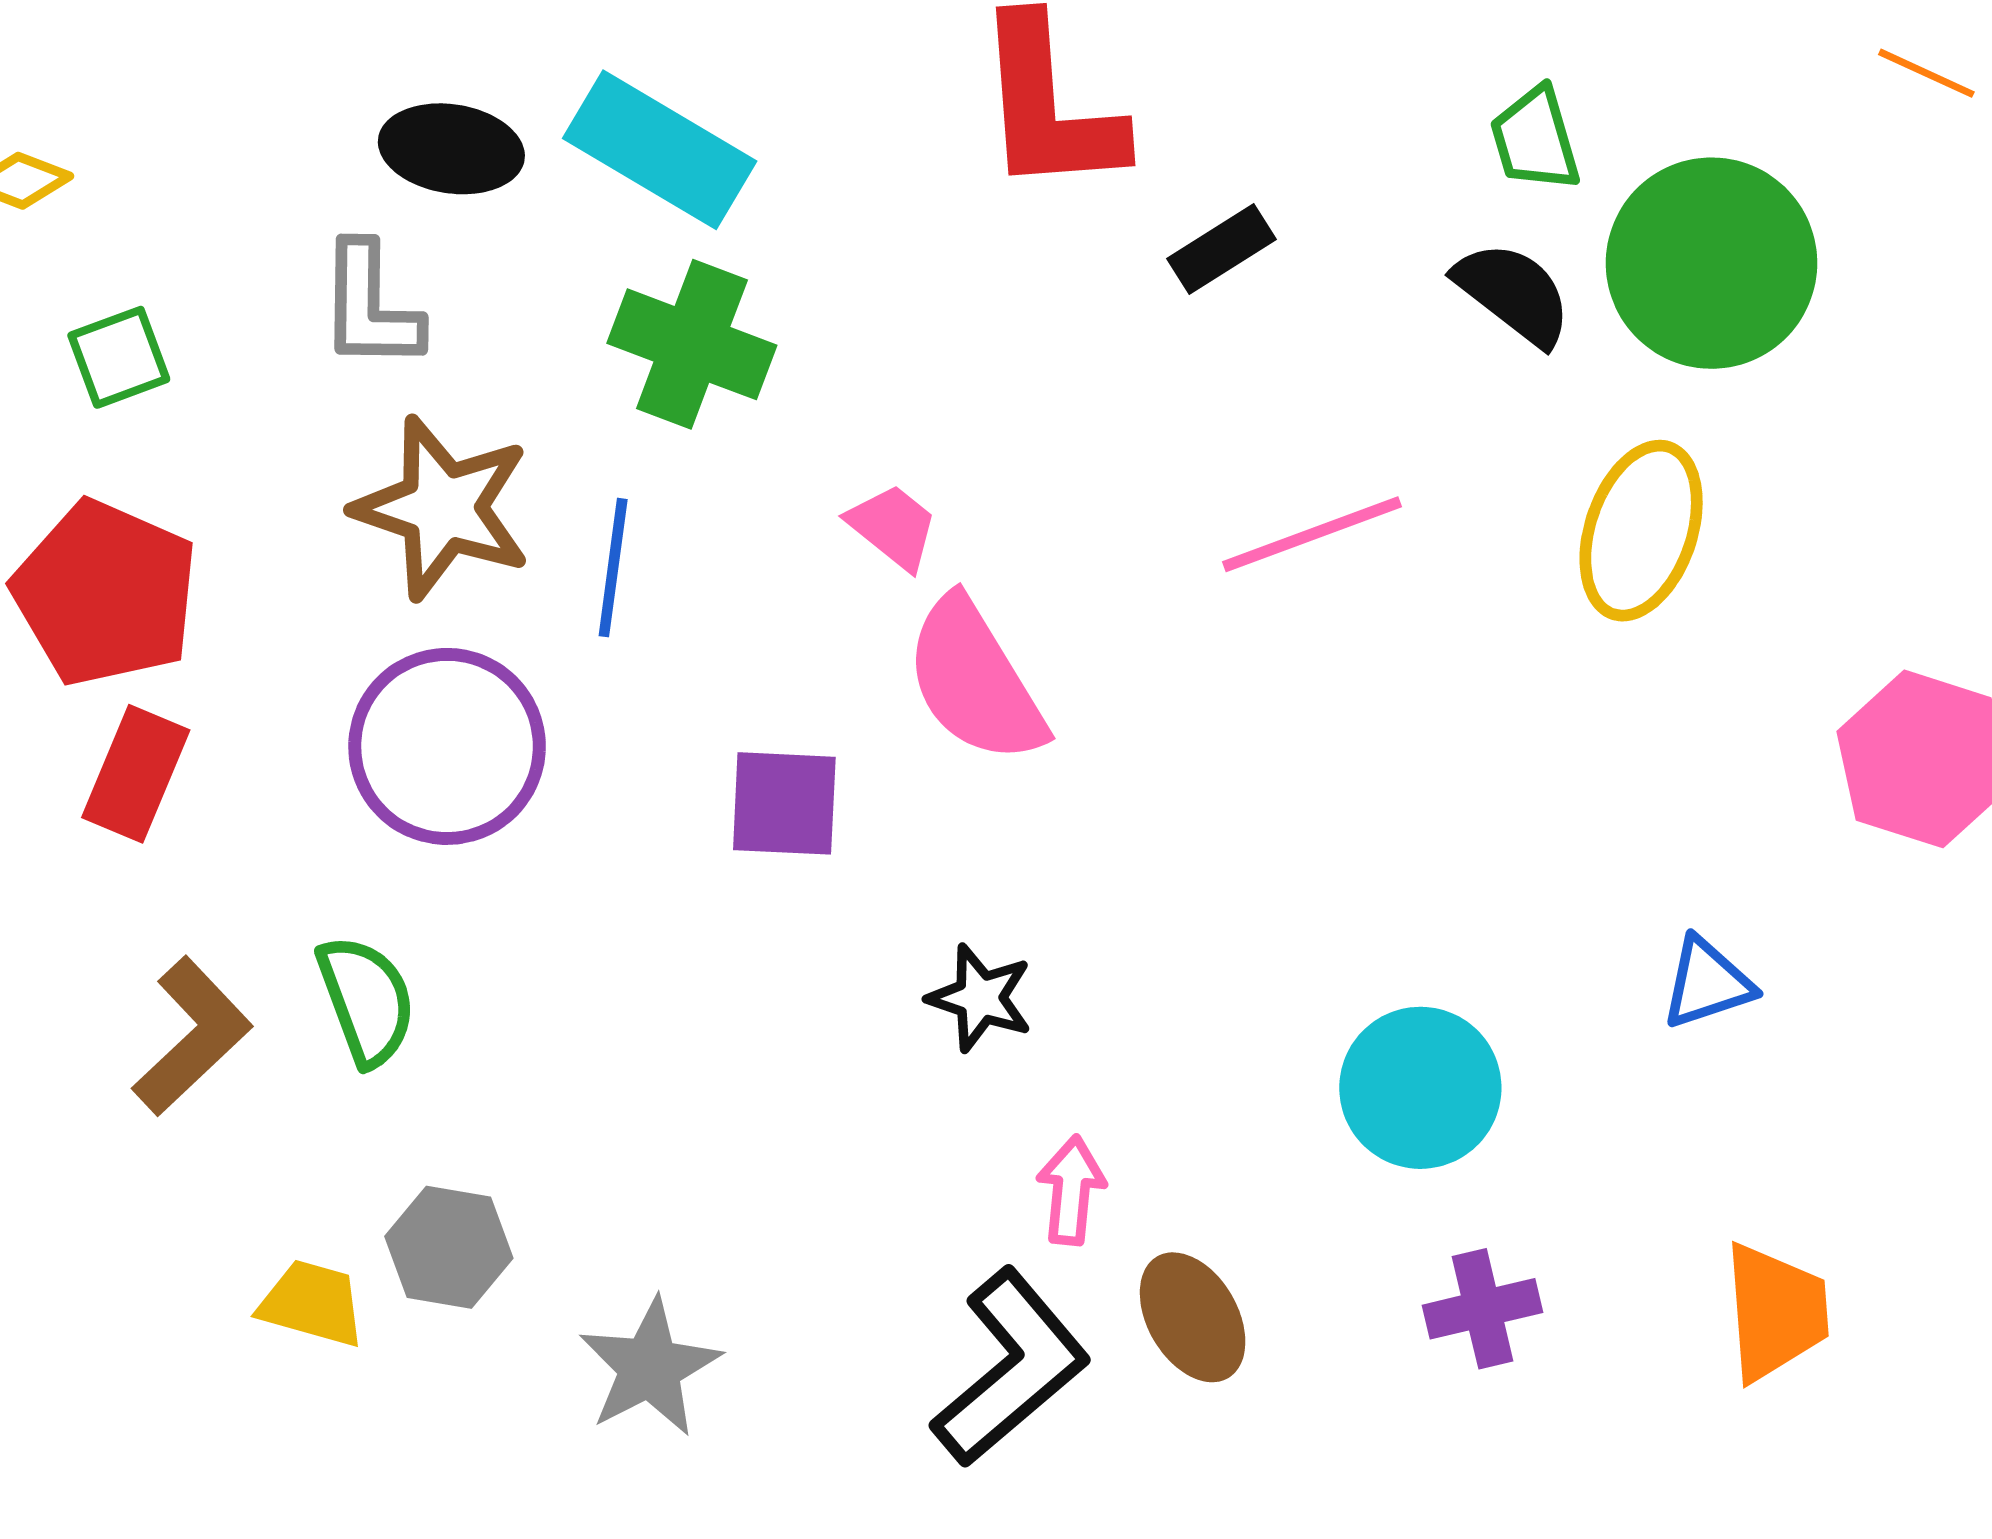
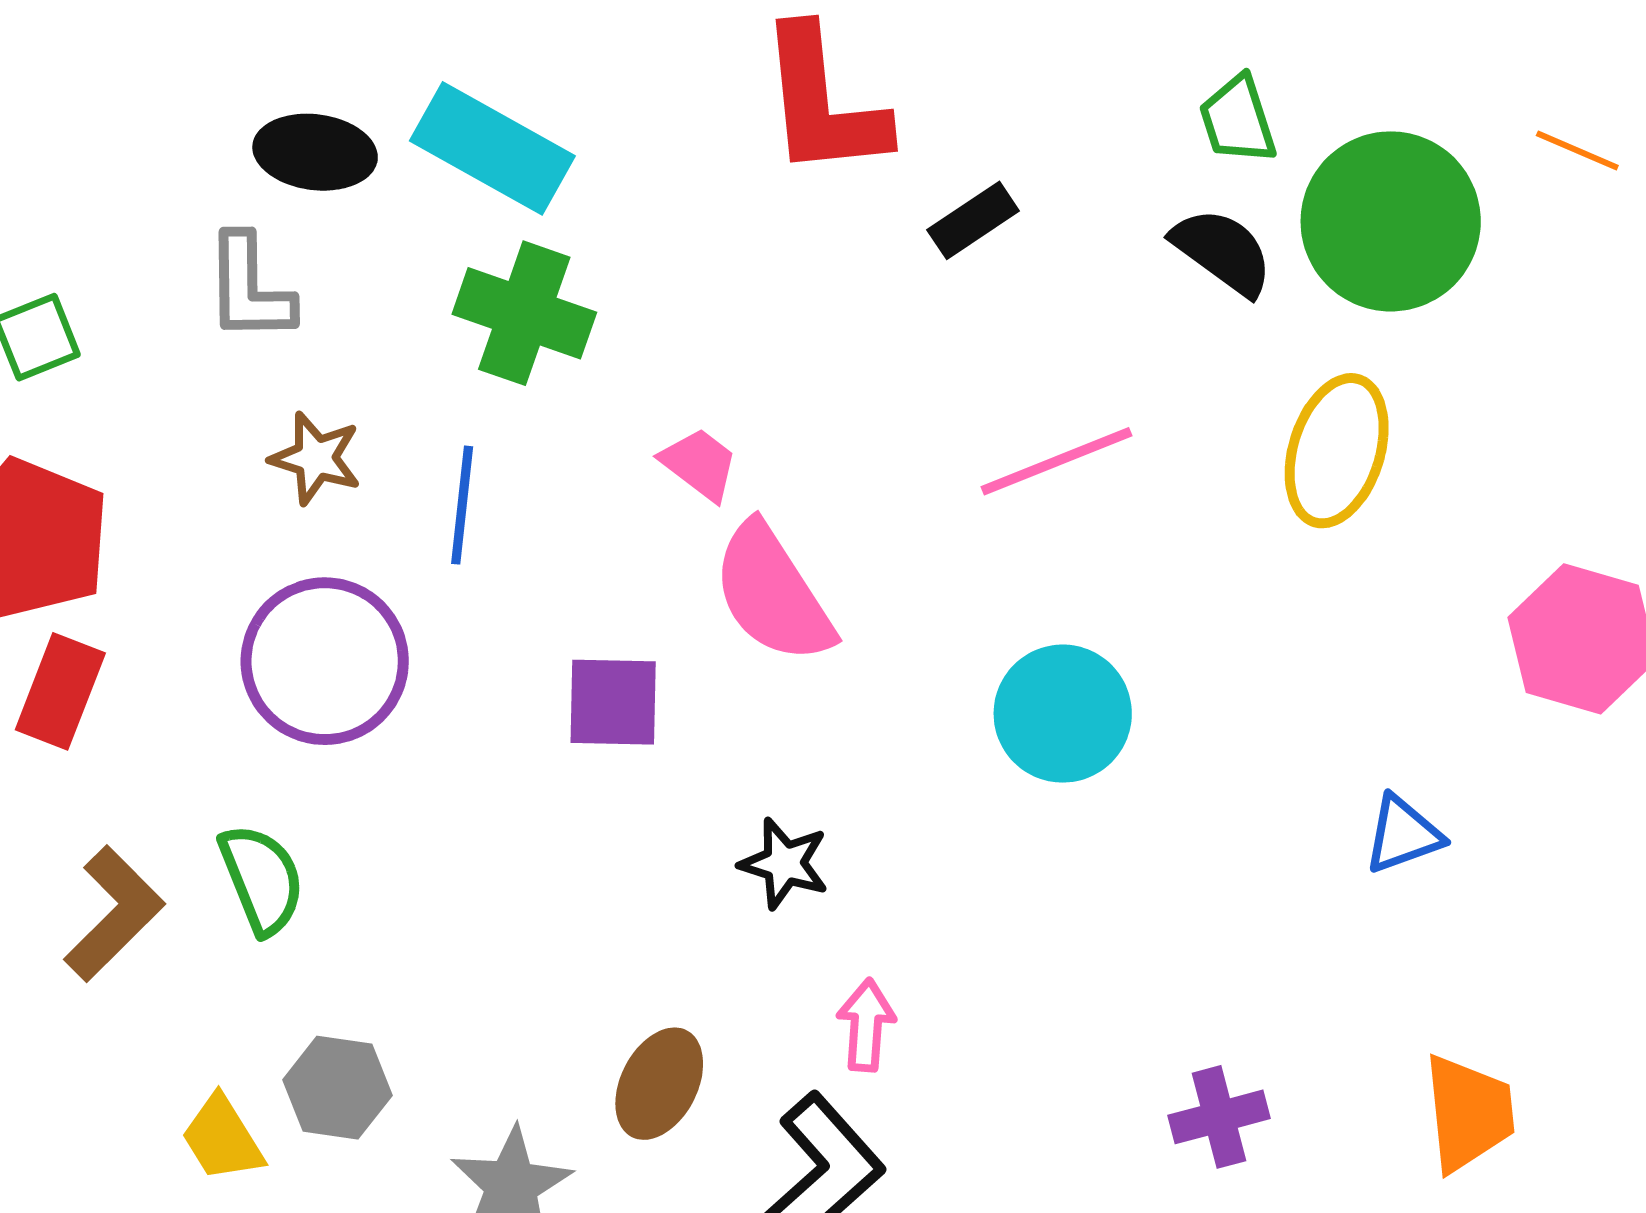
orange line: (1926, 73) -> (1577, 151), moved
brown star: (443, 508) -> (316, 458), size x0.6
cyan circle: (1420, 1088) -> (1063, 714), moved
yellow trapezoid: (312, 1303) -> (222, 1138), turned -136
brown ellipse: (1193, 1317) -> (659, 1084), moved, turned 59

